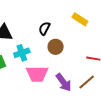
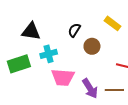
brown circle: (56, 47) -> (92, 46), moved
brown line: (87, 82) -> (114, 90), turned 36

